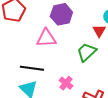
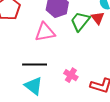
green trapezoid: (86, 52) -> (80, 21), moved

